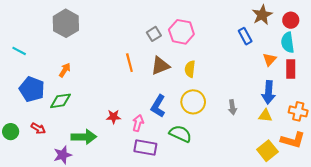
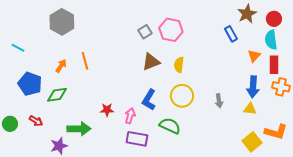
orange line: (129, 63) -> (85, 61), moved
orange cross: (298, 111) -> (281, 87), moved

